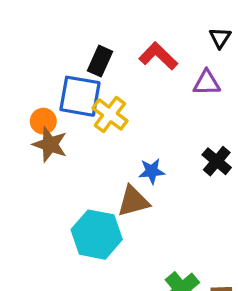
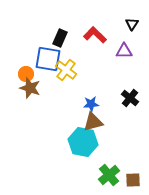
brown triangle: (133, 201) -> (93, 122), moved
cyan hexagon: (97, 235) -> (83, 142), moved

